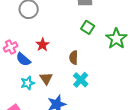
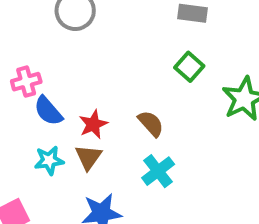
red star: (43, 45) -> (93, 124), moved
brown semicircle: (74, 58) -> (151, 124), turned 128

